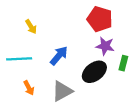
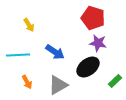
blue arrow: (59, 56) -> (55, 52), turned 84
green rectangle: (123, 63) -> (115, 81), moved, turned 32

